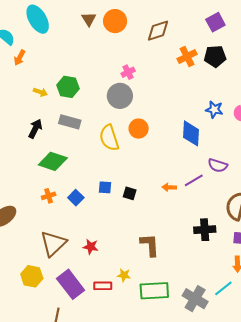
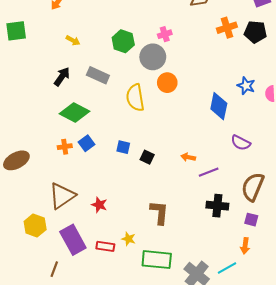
green hexagon: (68, 87) -> (123, 41), moved
orange circle: (139, 129) -> (167, 83), moved
purple line: (194, 180) -> (209, 172), moved
blue square: (76, 198) -> (87, 143), moved

